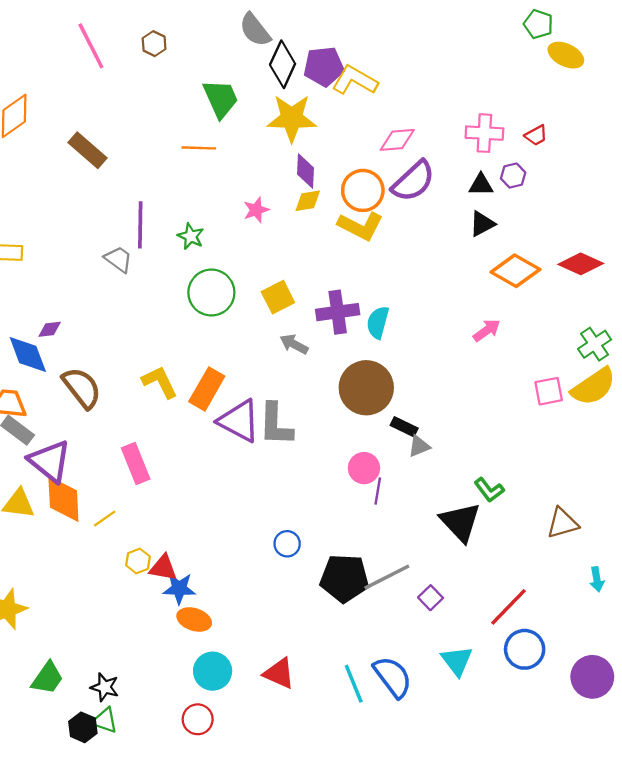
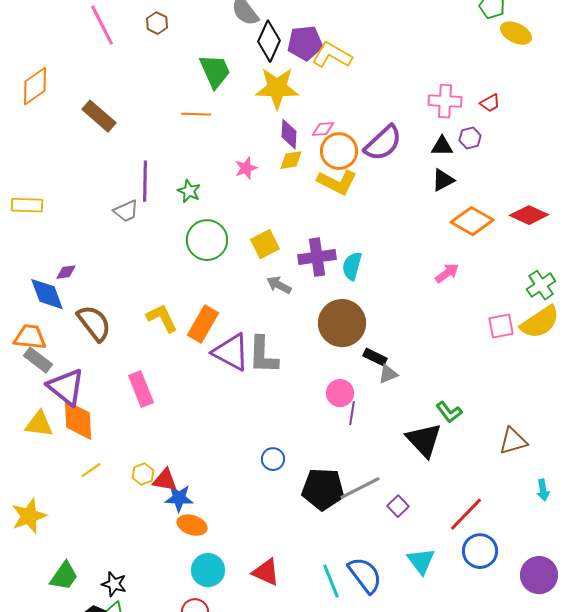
pink diamond: (397, 140) -> (323, 129), moved, size x0.7
gray trapezoid: (118, 259) -> (126, 211), turned 120
yellow line: (105, 519) -> (91, 470), moved

